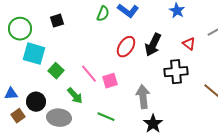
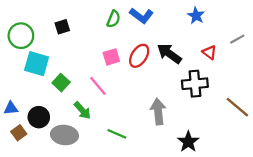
black arrow: (153, 45) -> (169, 54), turned 100
pink square: (110, 81) -> (111, 57), moved
black star: (153, 124) -> (188, 142), moved

